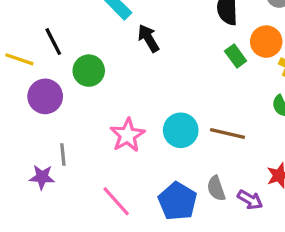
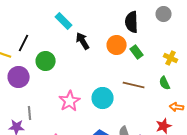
black line: (53, 42) -> (24, 43), turned 54
orange circle: (266, 42) -> (117, 45), moved
brown line: (227, 134) -> (134, 85), moved

